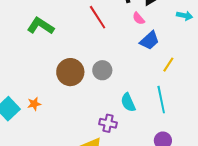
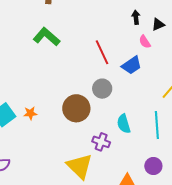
red line: (98, 17) -> (102, 52), moved
blue trapezoid: (149, 40) -> (132, 65), moved
brown circle: (70, 72) -> (76, 108), moved

